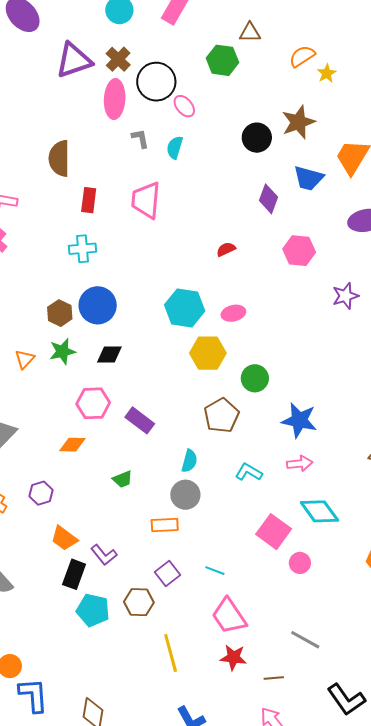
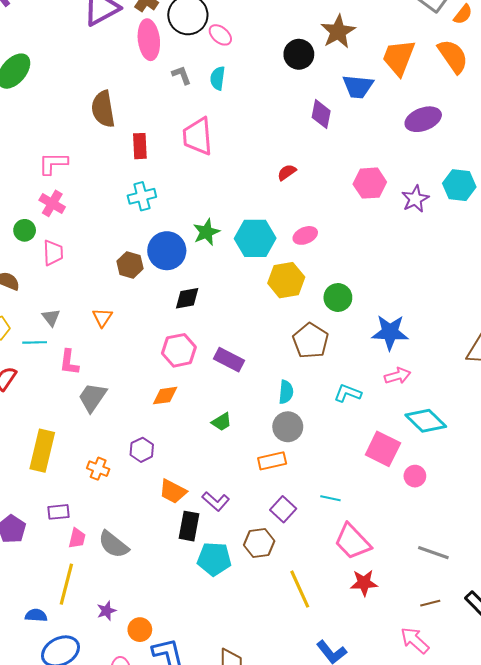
pink hexagon: (299, 251) -> (370, 183), moved
green star: (62, 351) -> (206, 232), moved
brown line: (274, 678) -> (430, 603), moved

